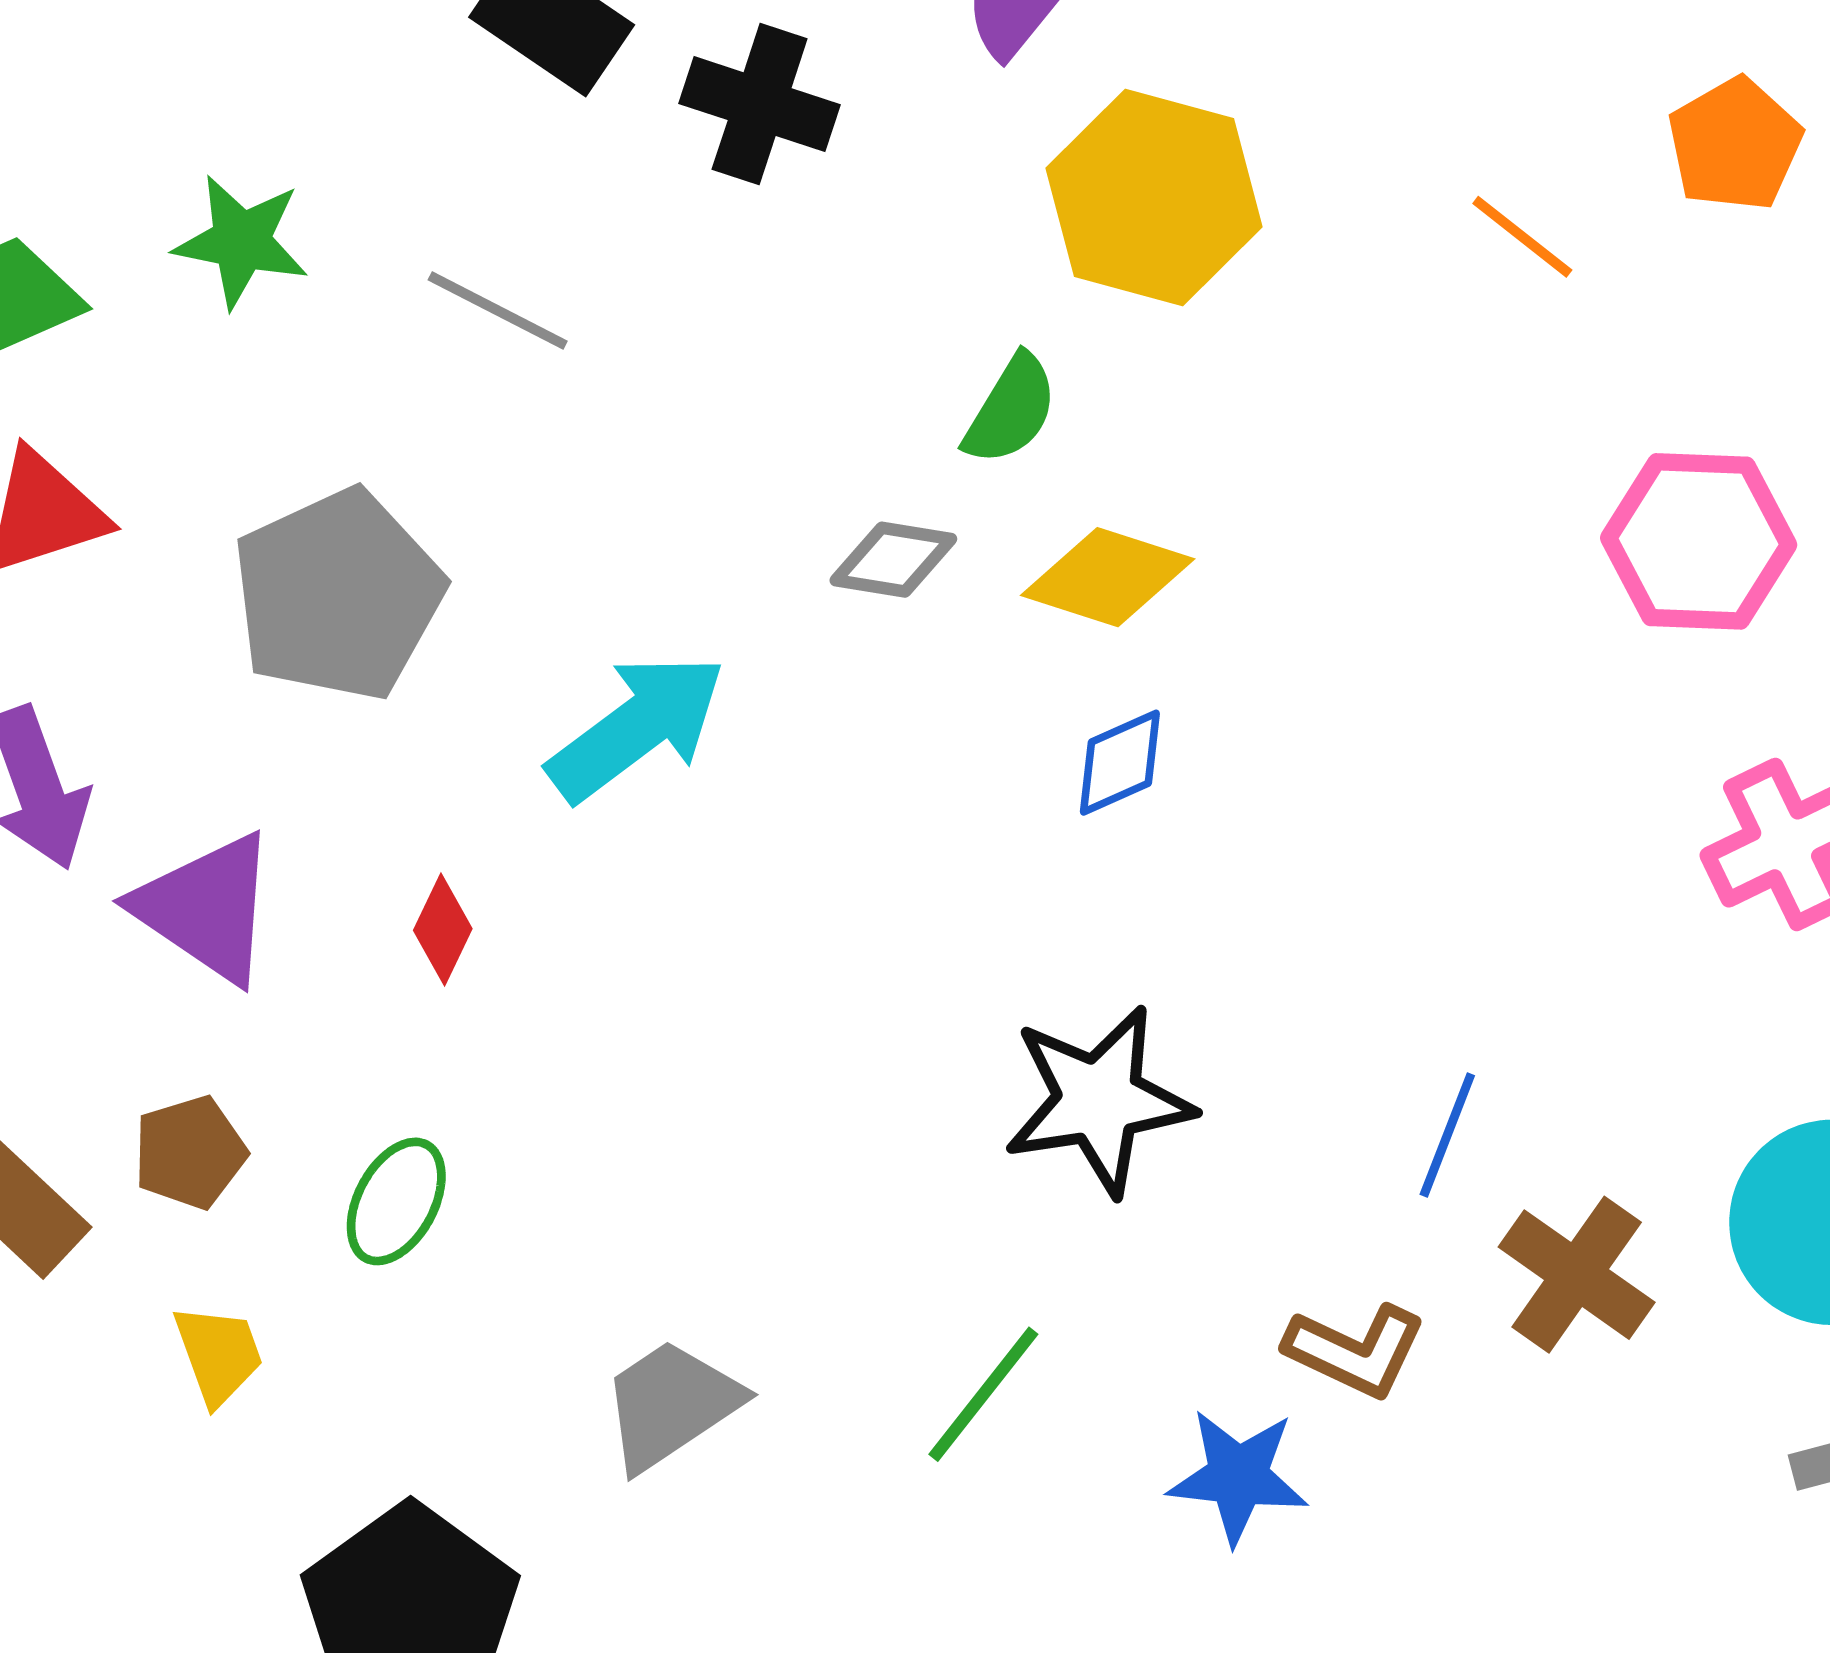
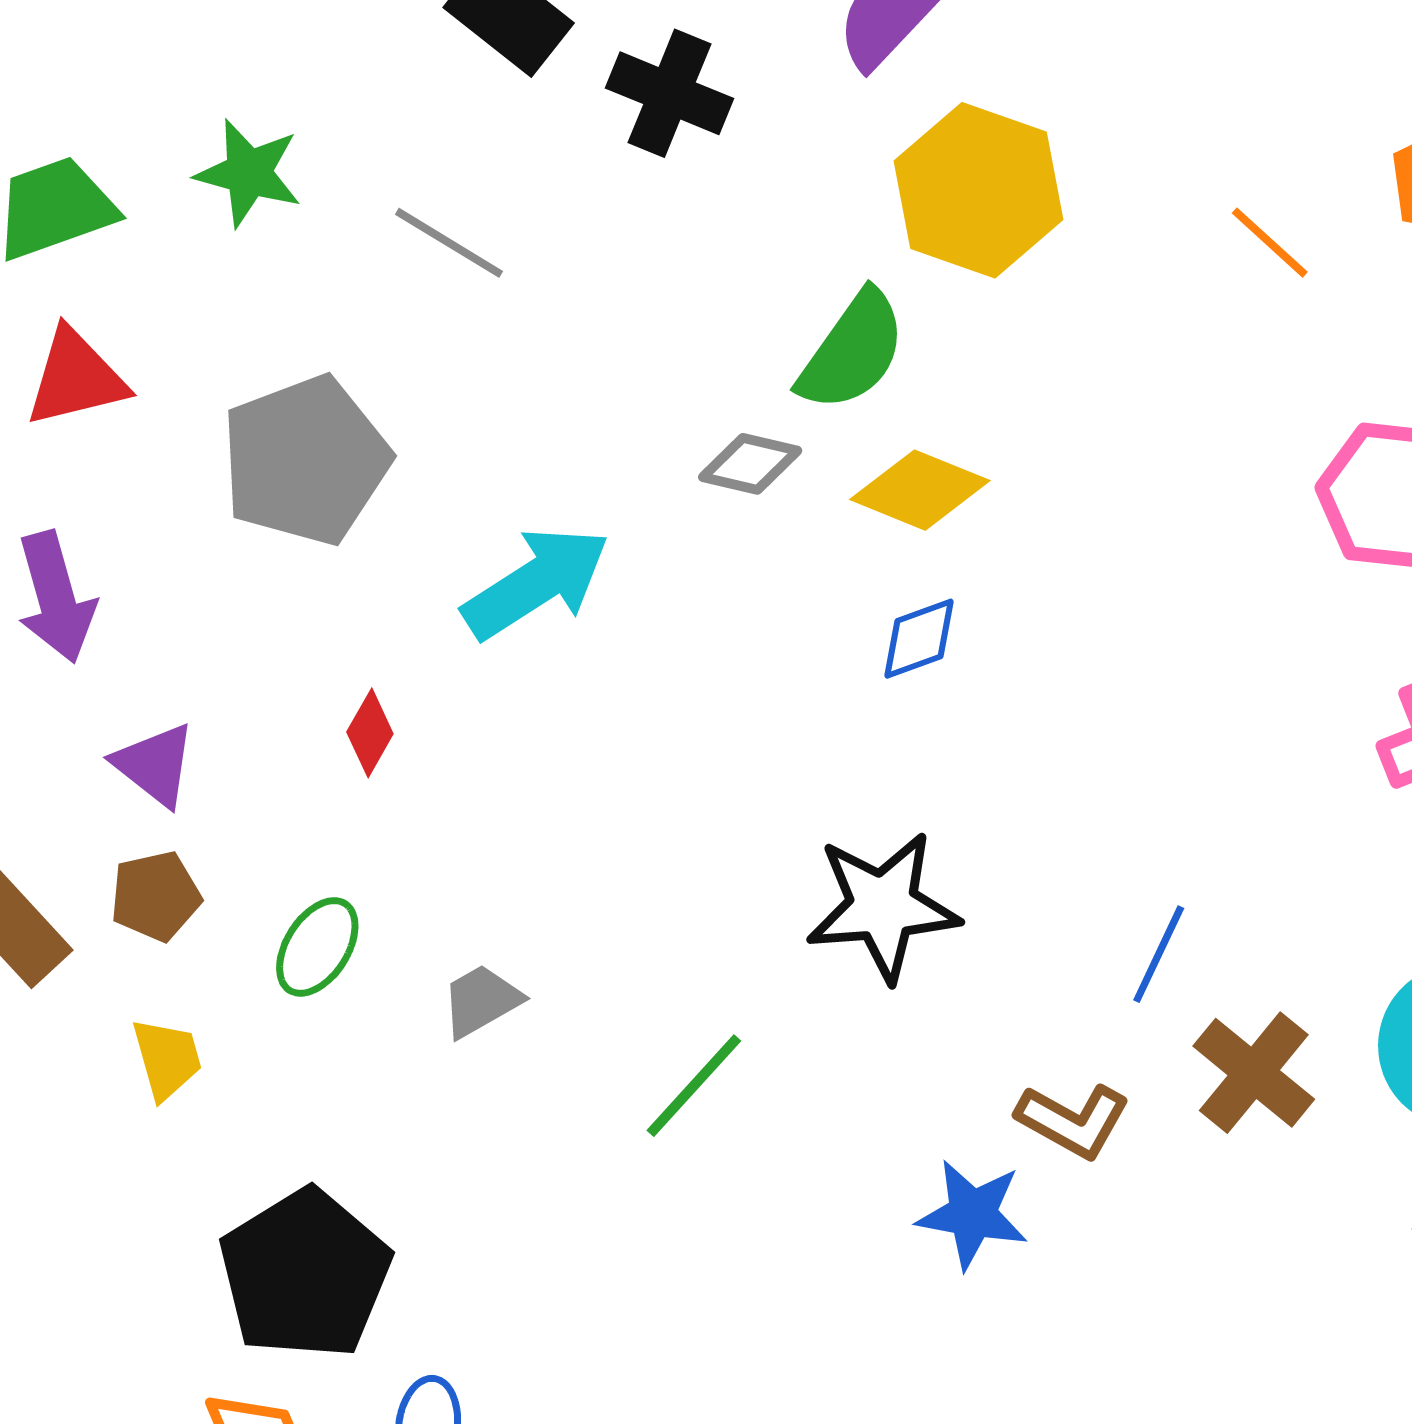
green semicircle: (1011, 410) -> (852, 351), size x1.4
purple triangle: (206, 908) -> (155, 765), moved, size x0.7
green line: (983, 1394) -> (694, 1086), moved
gray trapezoid: (671, 1405) -> (481, 1001), moved, size x0.7

